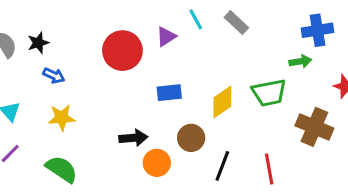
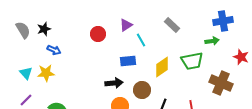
cyan line: (196, 19) -> (141, 40), moved
gray rectangle: (236, 22) -> (172, 25), moved
red circle: (122, 51) -> (98, 34), size x0.6
yellow star: (62, 118) -> (46, 73), moved
black arrow: (133, 138) -> (114, 83), moved

